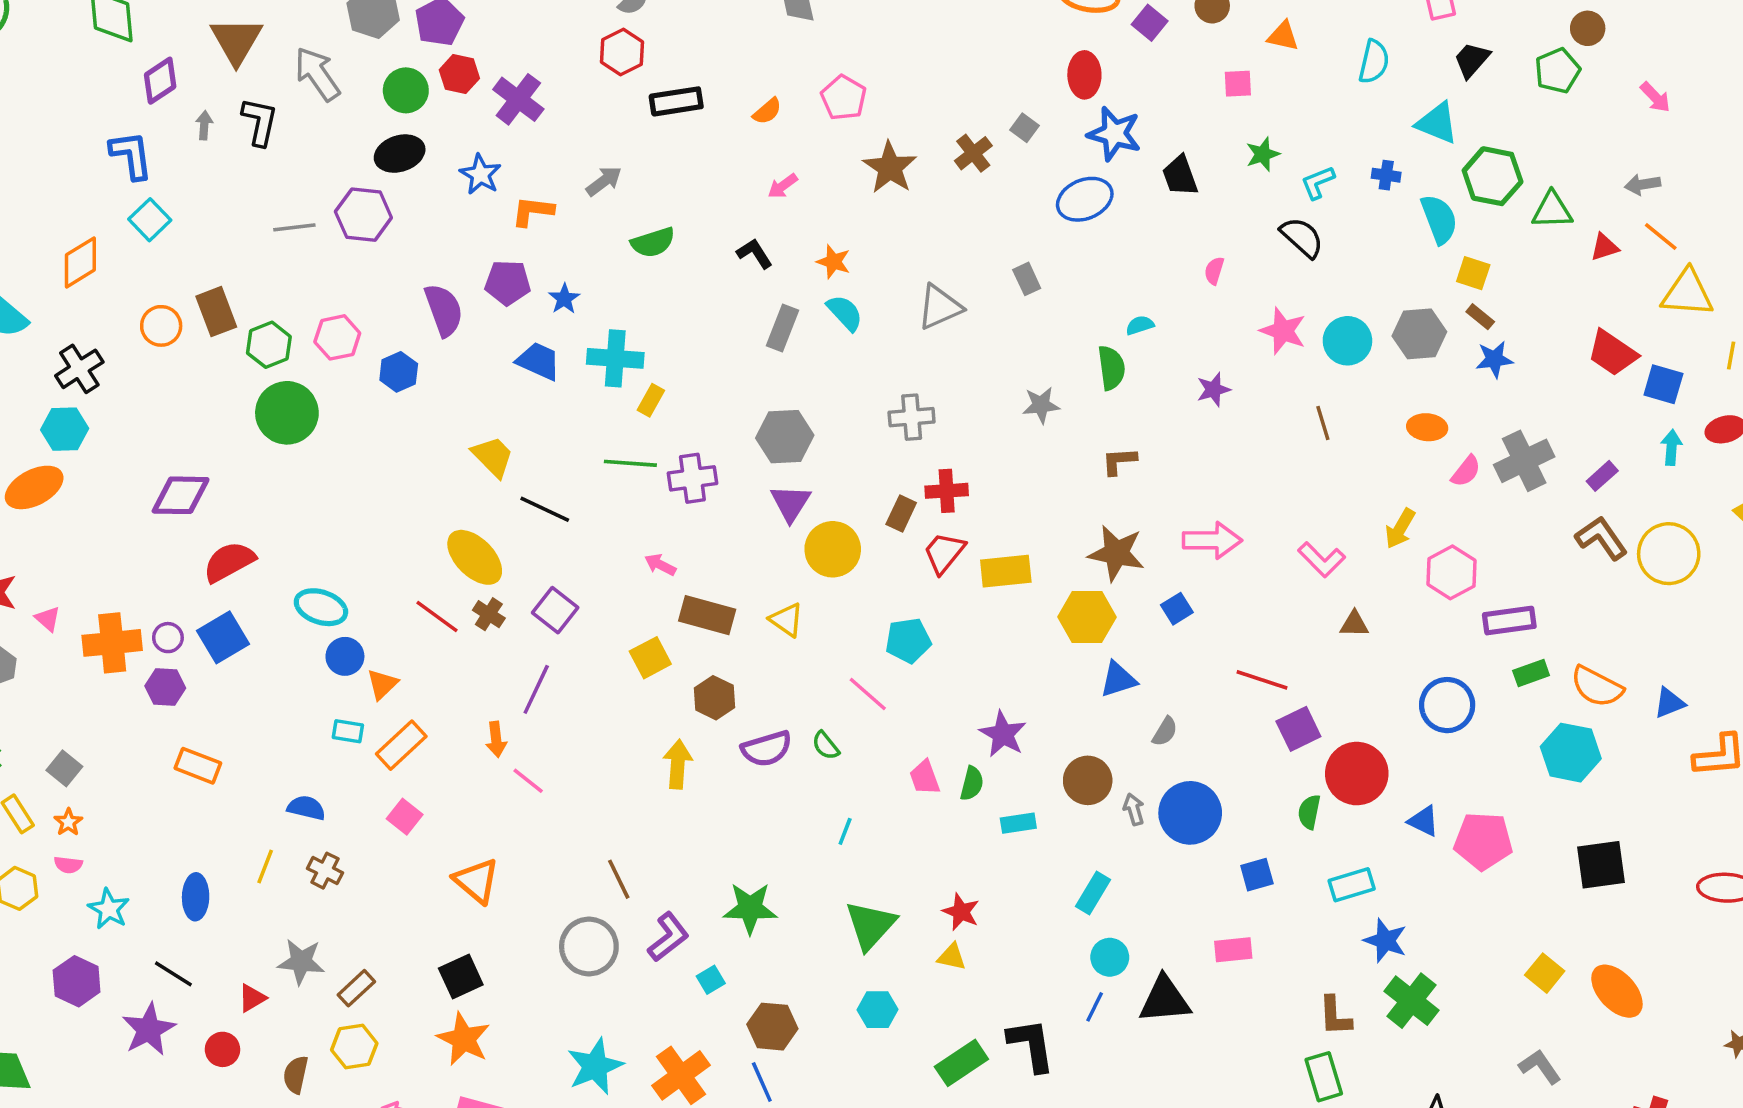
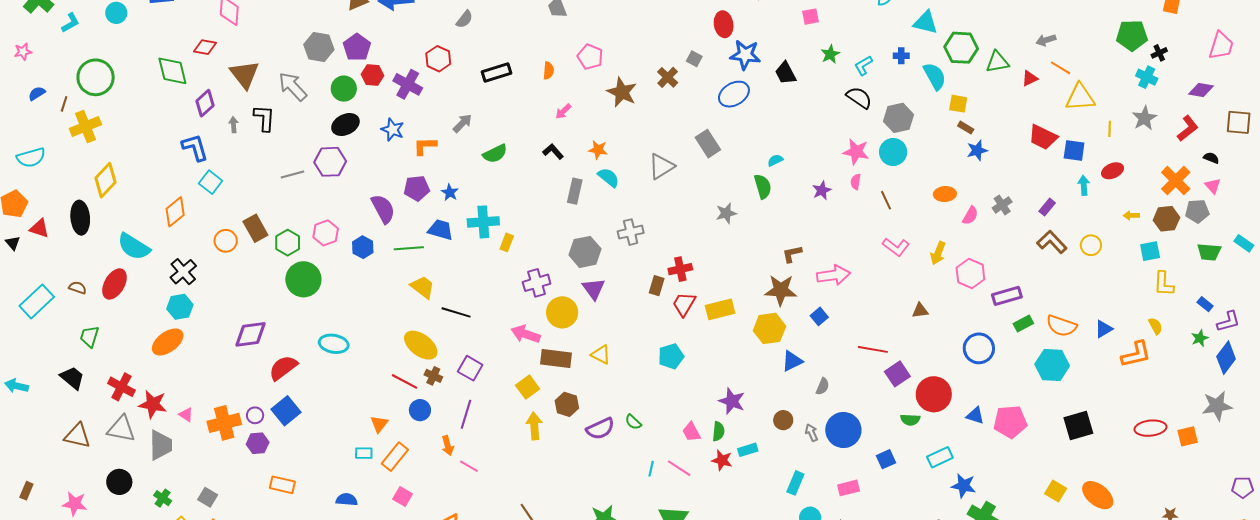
red hexagon: (622, 52) -> (438, 59), moved
orange semicircle: (767, 111) -> (548, 71), turned -36
pink semicircle: (1214, 271) -> (856, 182), moved
gray rectangle: (1027, 279) -> (708, 144), size x1.5
gray hexagon: (1419, 334) -> (898, 118), moved
gray cross: (912, 417) -> (631, 232), moved
brown L-shape: (1119, 461) -> (792, 254), moved
gray cross: (1524, 461) -> (1002, 205), size x0.6
green line: (630, 463) -> (409, 248), moved
yellow circle: (833, 549) -> (562, 312), moved
yellow circle: (1669, 554) -> (1091, 245), size x0.6
pink L-shape: (1322, 560) -> (896, 247), moved
pink arrow: (660, 565) -> (526, 334), size x1.6
cyan ellipse: (321, 607) -> (334, 344), moved
blue circle: (345, 656) -> (420, 410), moved
pink line: (868, 694) -> (679, 468), moved
yellow arrow: (678, 764) -> (534, 426), moved
brown circle: (1088, 780) -> (783, 420), size x0.7
green semicircle: (1309, 812) -> (910, 420), turned -90
red star: (961, 912) -> (722, 460), moved
pink rectangle: (1233, 950) -> (849, 488), moved

